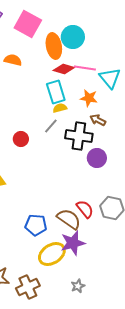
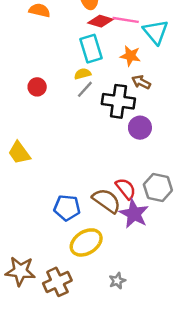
yellow semicircle: (60, 108) -> (83, 74), moved
red circle: (21, 139) -> (37, 87), moved
purple star: (73, 243) -> (134, 214), moved, turned -30

